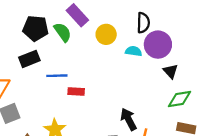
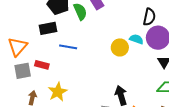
yellow circle: (106, 34) -> (120, 47), moved
red rectangle: (76, 92) -> (42, 65), moved

